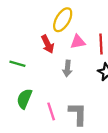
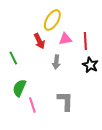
green line: (17, 64) -> (13, 58), turned 48
pink line: (51, 111) -> (32, 105), moved

